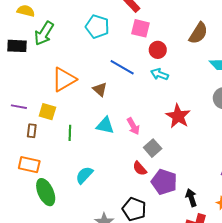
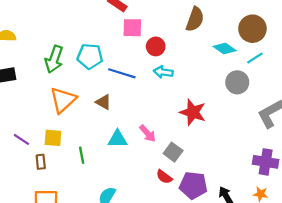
cyan pentagon: (97, 27) -> (90, 56), moved
green arrow: (44, 33) -> (54, 59), moved
purple line: (19, 107) -> (21, 139), turned 35

